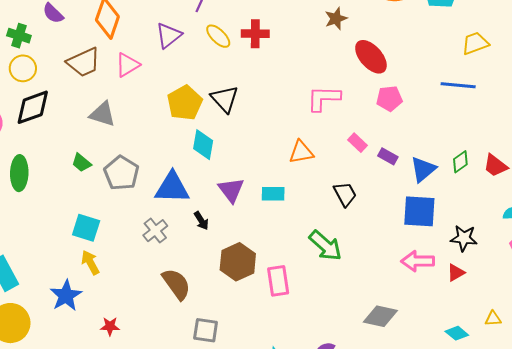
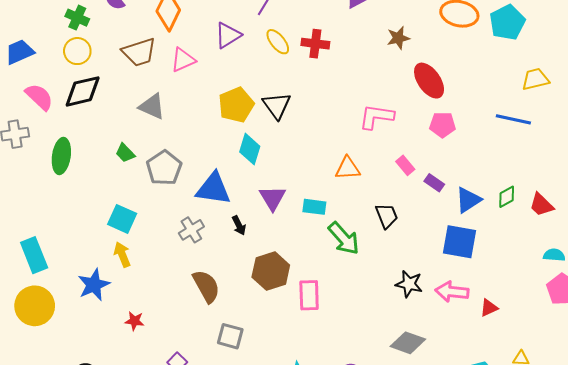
black star: (464, 238) -> (409, 284), moved
green arrow: (325, 246) -> (344, 238), moved

